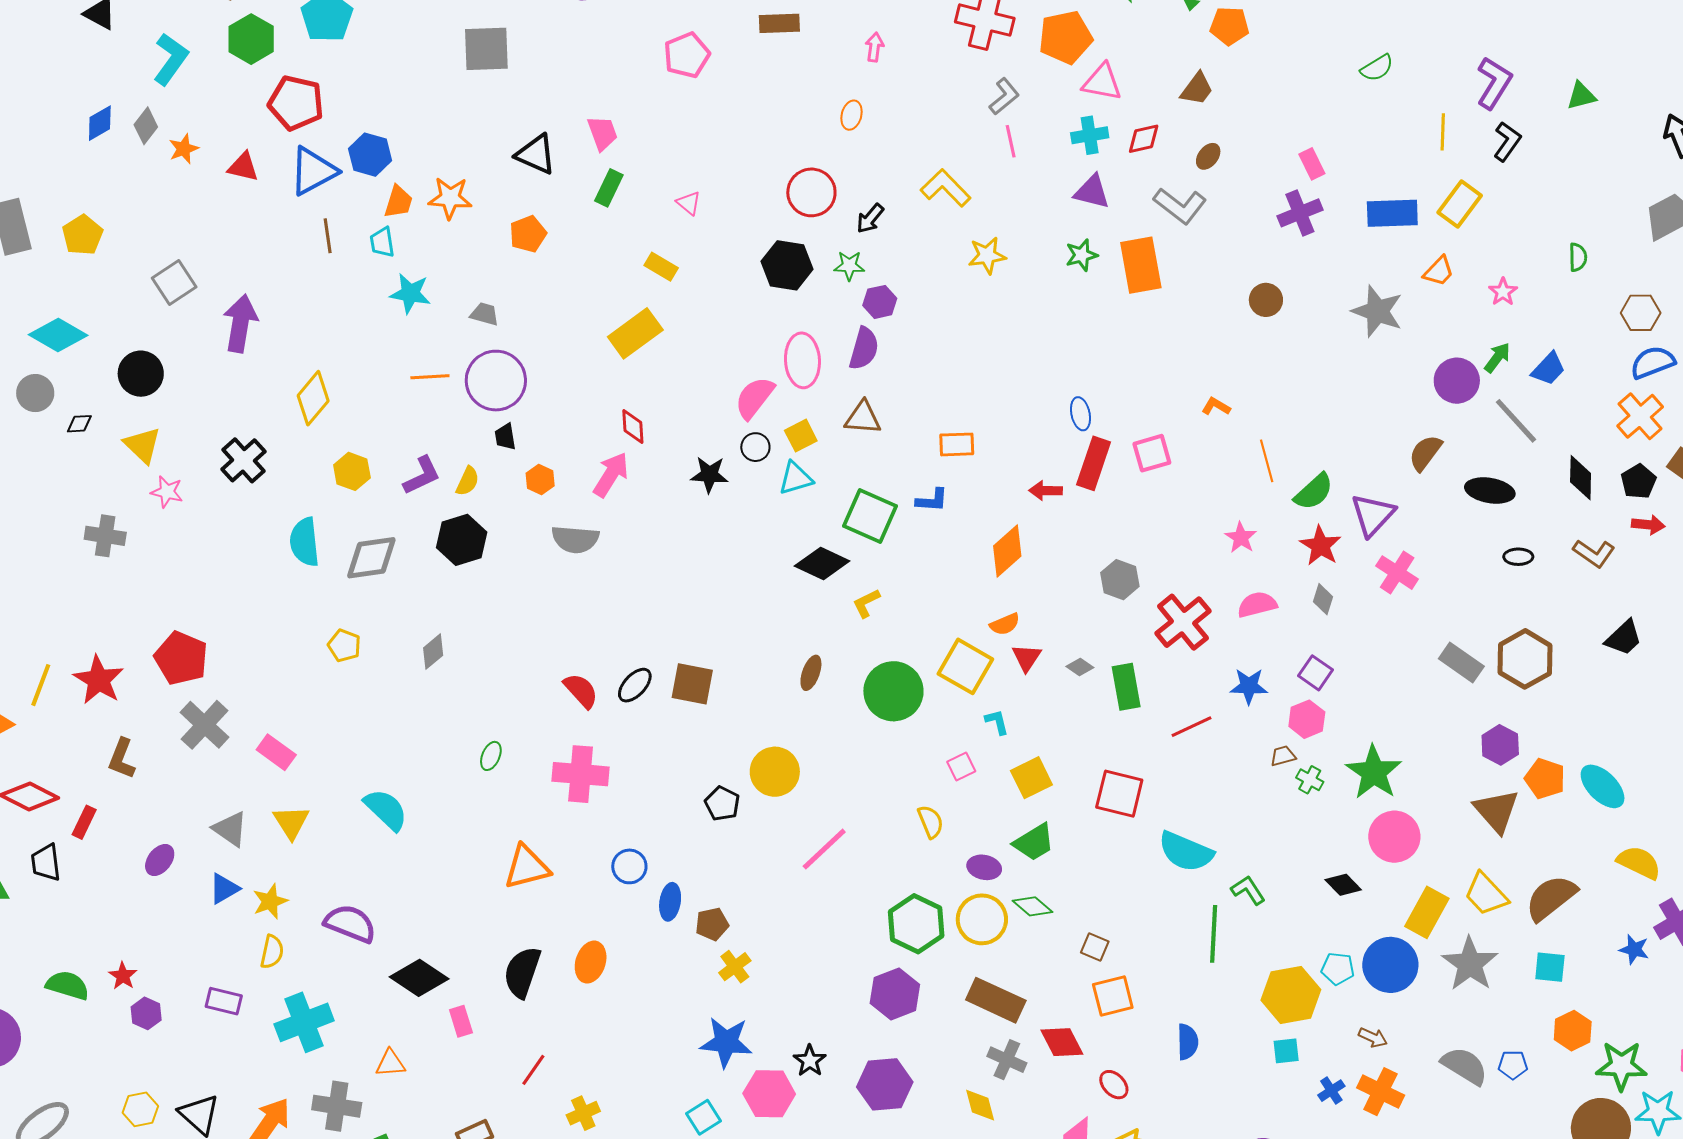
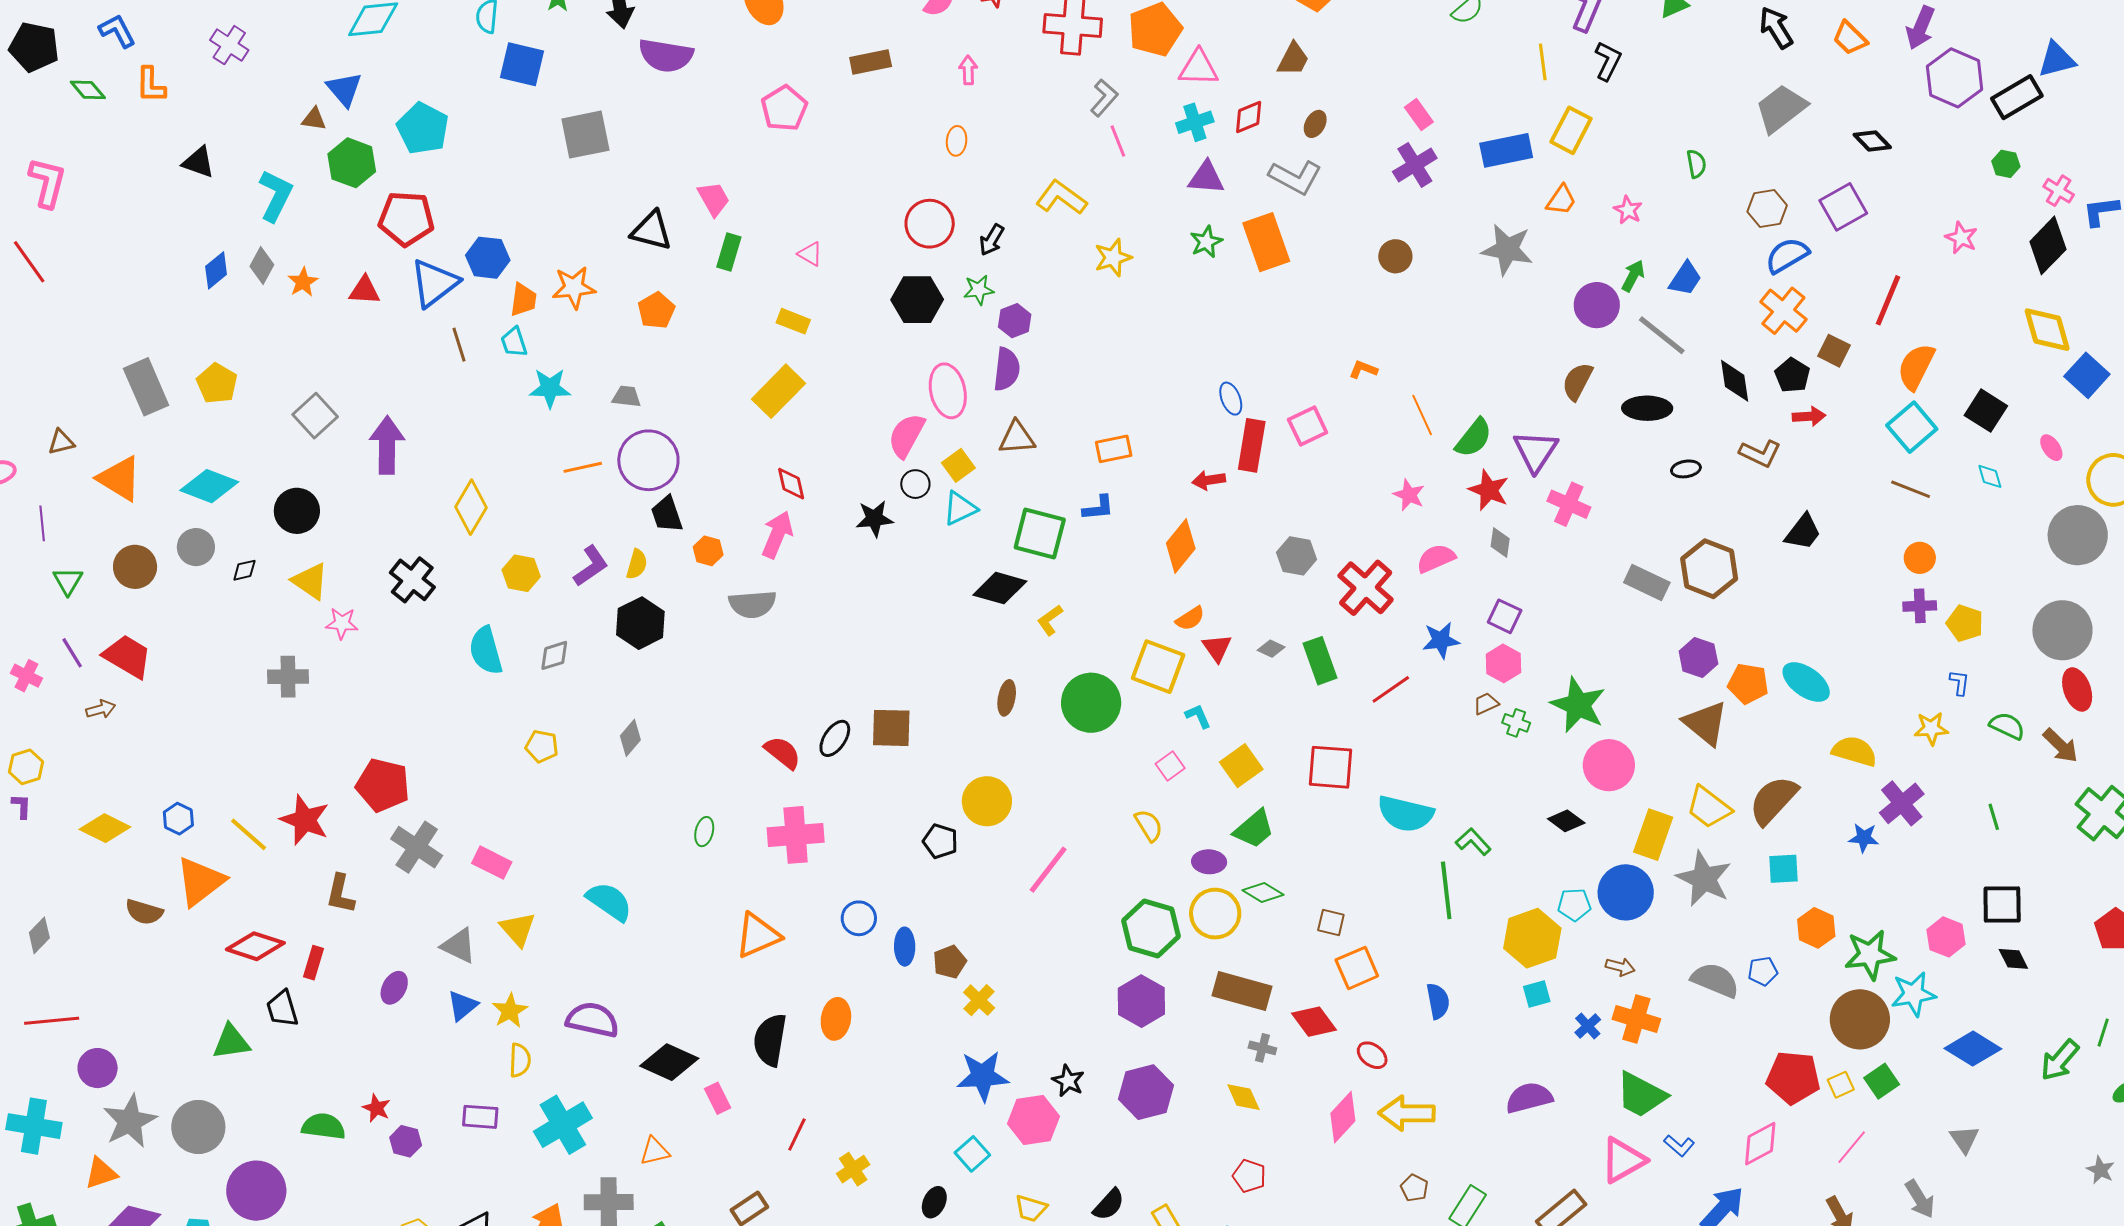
black trapezoid: (505, 437) -> (667, 514), size x1.4
gray diamond: (371, 558) -> (554, 655), size x0.6
yellow line: (41, 685) -> (249, 834), turned -60
gray cross: (1007, 1060) -> (1262, 1048), size x0.7

